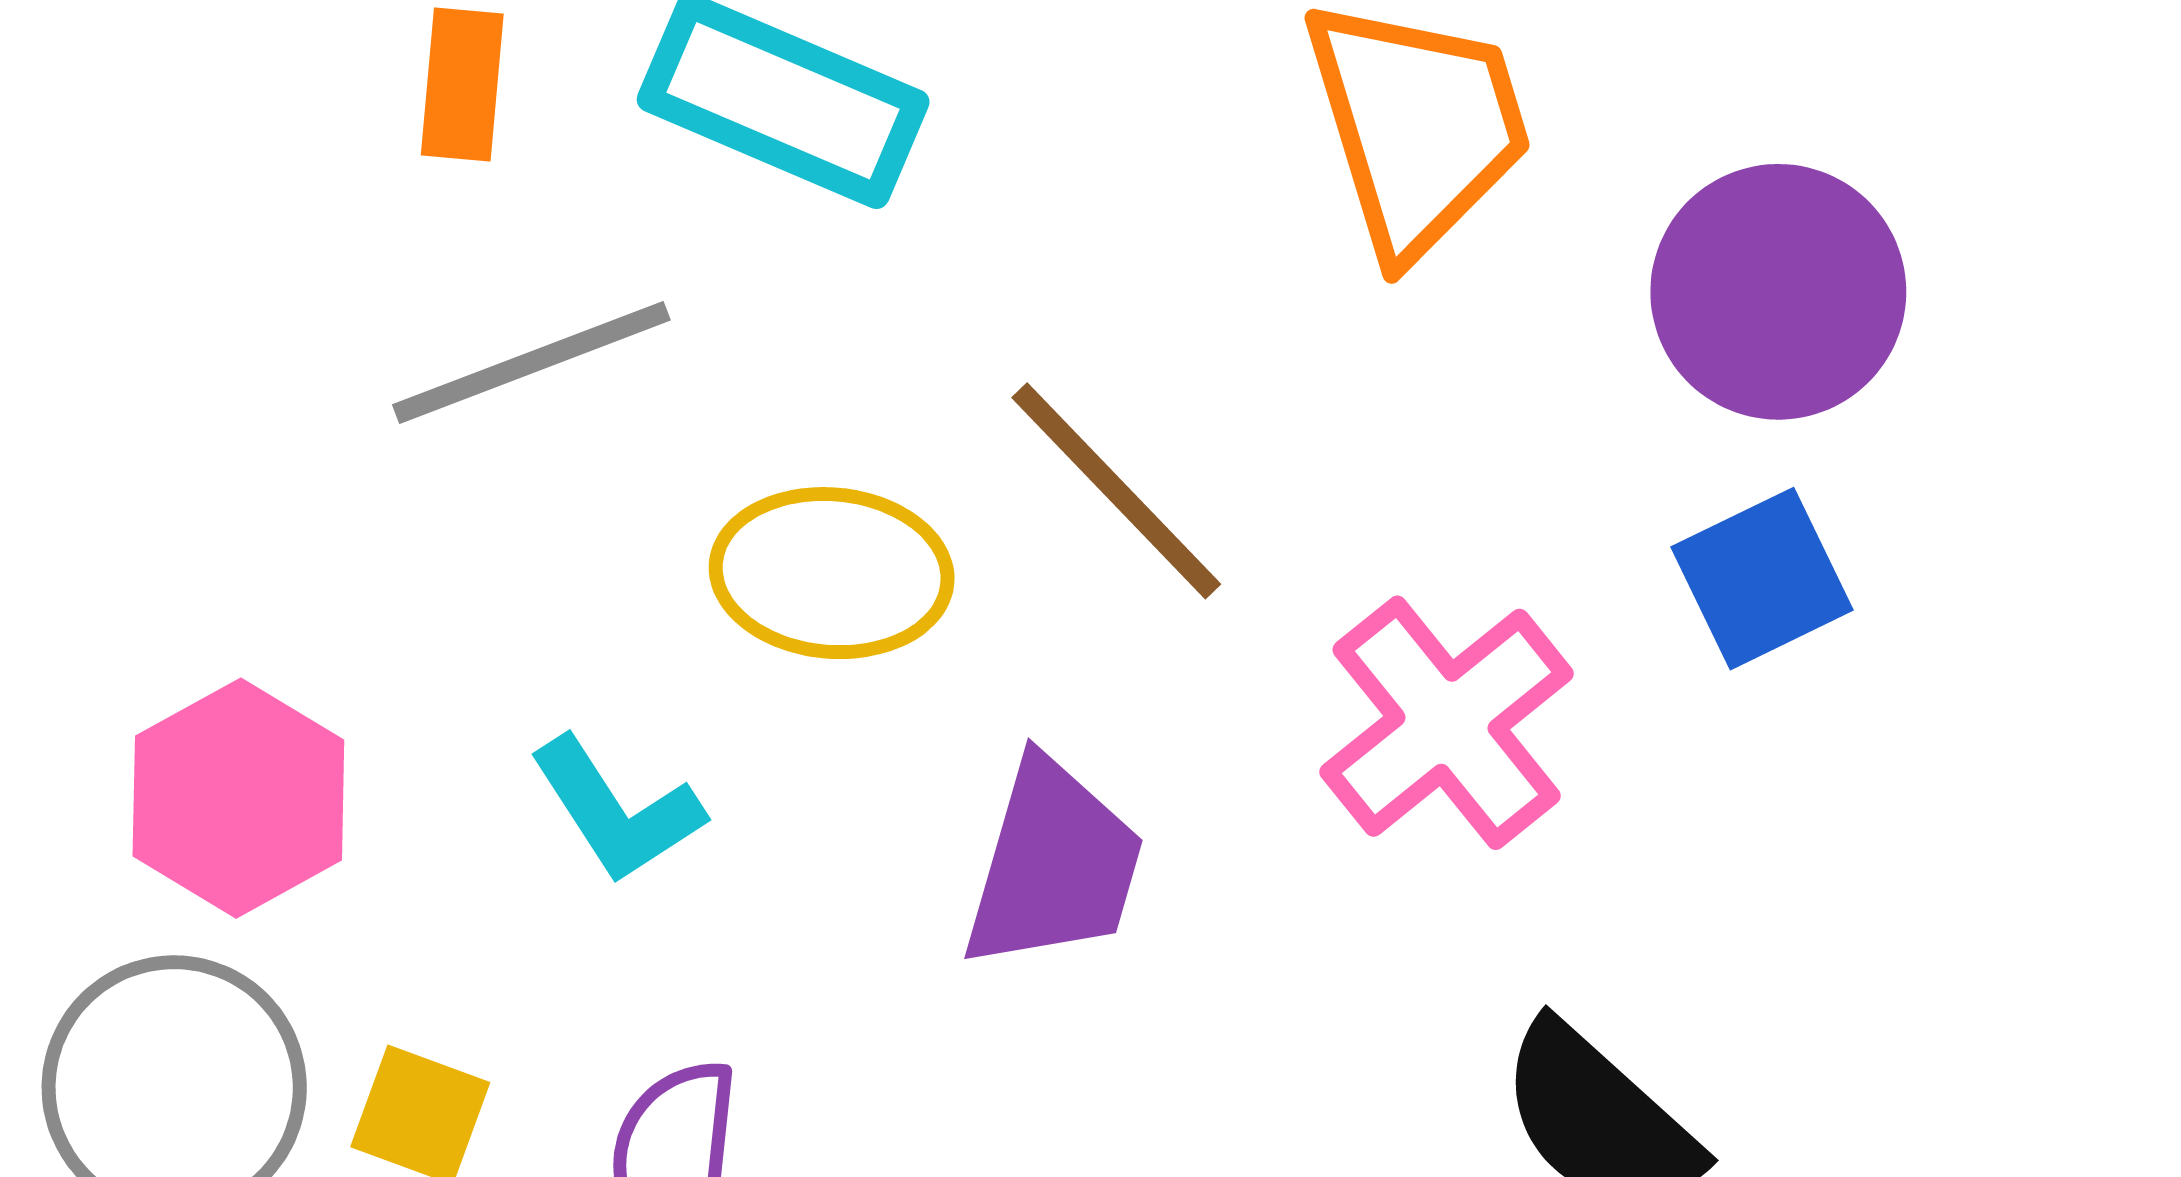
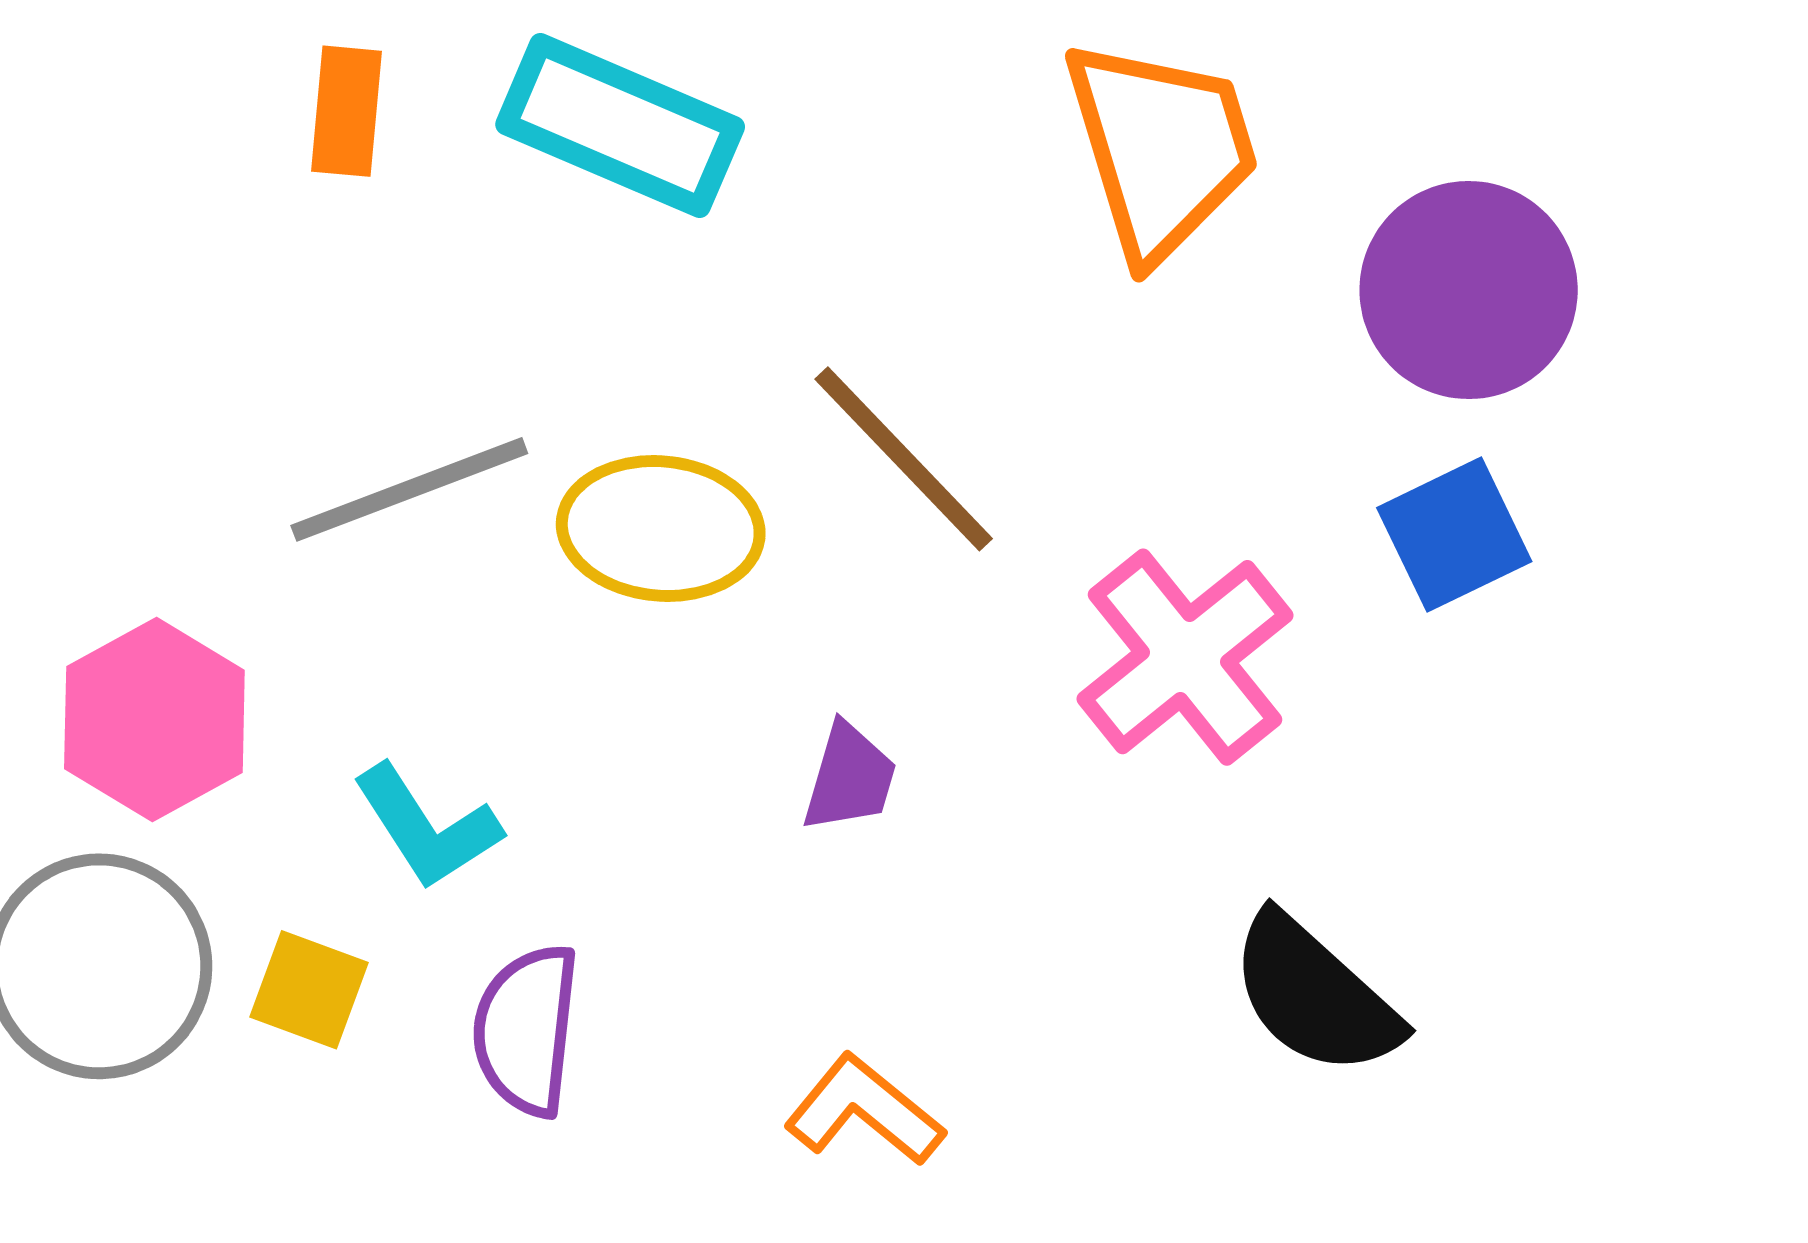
gray line: (531, 362) -> (409, 489), moved
cyan L-shape: (617, 810) -> (427, 827), moved
purple trapezoid: (1054, 865) -> (850, 778), size x0.6

